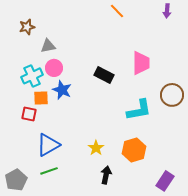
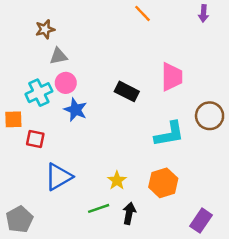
brown star: (27, 27) -> (45, 29), moved
orange square: (41, 98) -> (13, 119), moved
green line: (49, 171) -> (99, 208), moved

